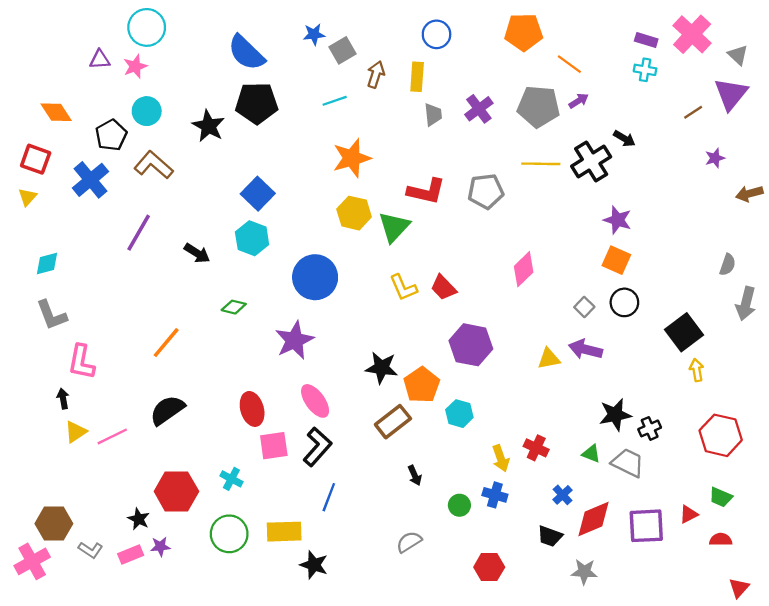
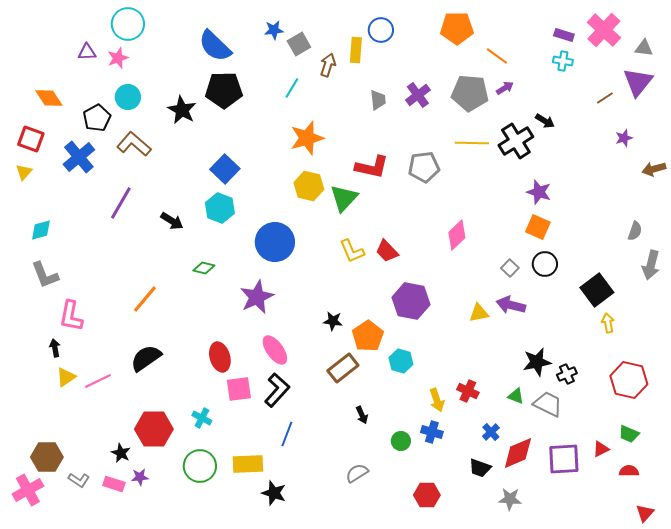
gray triangle: (738, 55) -> (644, 48), turned -36
yellow rectangle: (417, 77) -> (356, 50), moved
cyan line: (335, 101) -> (292, 88), turned -40
black star: (382, 368) -> (333, 321), size x0.7
pink rectangle: (131, 554) -> (114, 484), turned 40

